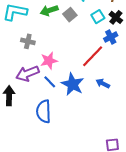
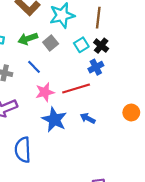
red line: (93, 56) -> (76, 89), turned 30
pink star: (49, 61) -> (45, 92), moved
blue line: (50, 82) -> (34, 67), moved

